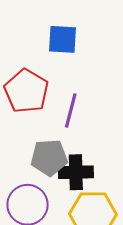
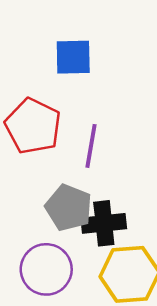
gray pentagon: (49, 158) -> (69, 208), turned 30

